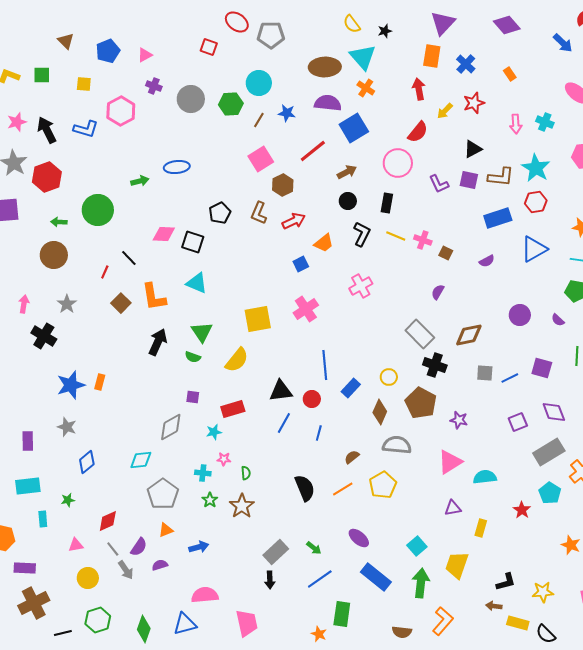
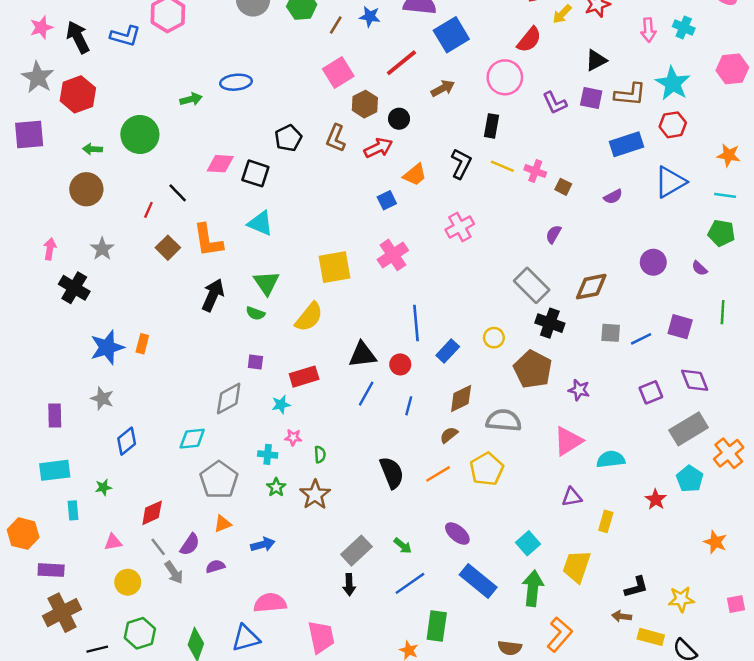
black circle: (348, 201) -> (399, 119), moved
brown diamond: (380, 412) -> (461, 398), moved, turned 40

